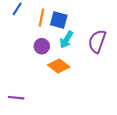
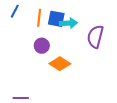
cyan arrow: (66, 40) -> (69, 23), moved, turned -120

